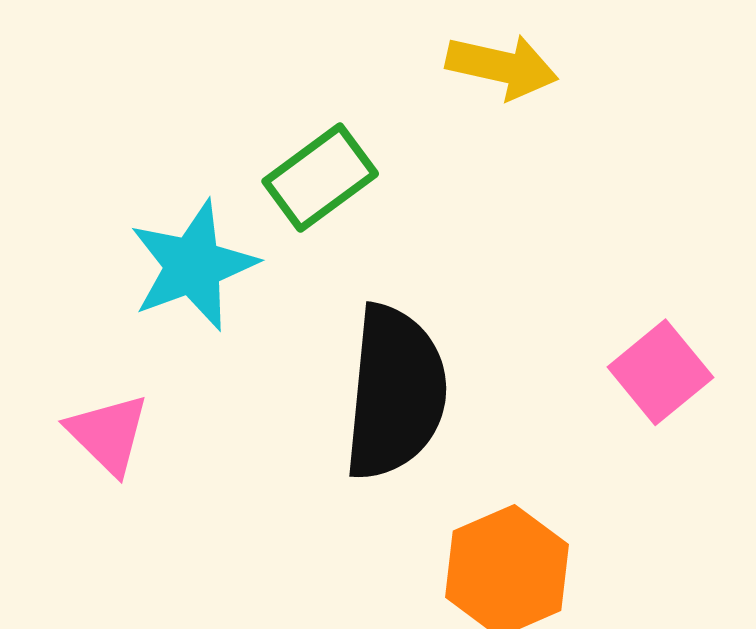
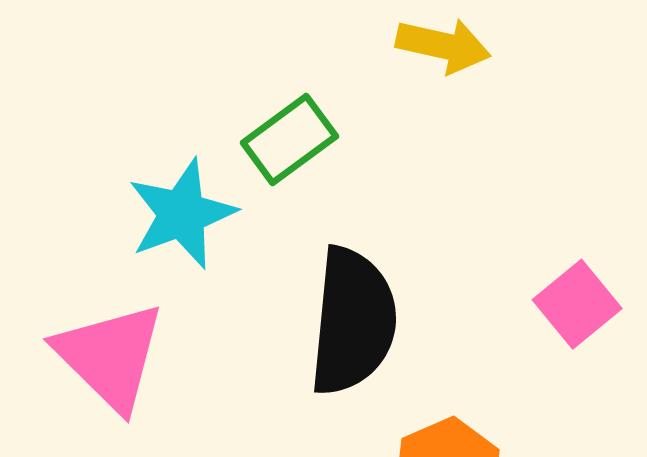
pink triangle: (108, 434) -> (110, 356), size x1.6

